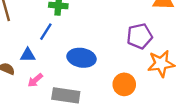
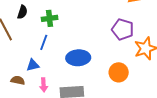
purple pentagon: (140, 36) -> (123, 29), turned -30
pink arrow: (35, 80) -> (44, 85), turned -40

